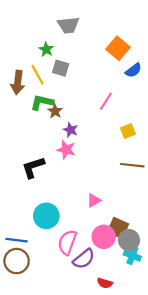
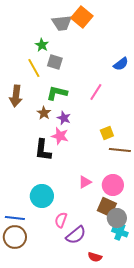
orange square: (118, 48) -> (82, 17), moved
brown arrow: (18, 82) -> (16, 96), moved
green L-shape: (42, 102) -> (57, 93), moved
brown star: (55, 111) -> (44, 113), moved
yellow square: (128, 131) -> (107, 133), moved
black L-shape: (33, 167) -> (43, 150), moved, turned -65
pink circle: (104, 237) -> (113, 185), moved
pink semicircle: (67, 242) -> (61, 220), size x0.7

